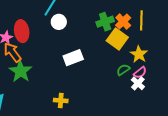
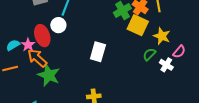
white circle: (59, 22) -> (58, 25), moved
white rectangle: (73, 58) -> (98, 52), turned -42
pink semicircle: (140, 73) -> (179, 52), moved

